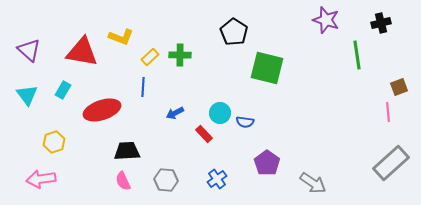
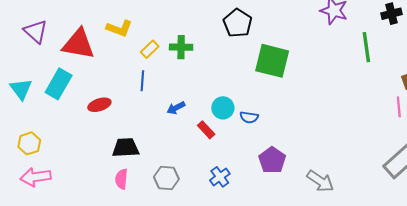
purple triangle: (29, 50) -> (36, 31), moved
cyan rectangle: (63, 90) -> (59, 84), size x1.6
red ellipse: (102, 110) -> (99, 105), size x0.6
yellow hexagon: (54, 142) -> (29, 143), moved
pink semicircle: (123, 181) -> (121, 179), turned 30

